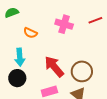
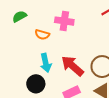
pink cross: (64, 24) -> (64, 21), moved
cyan arrow: (20, 57) -> (46, 63), moved

